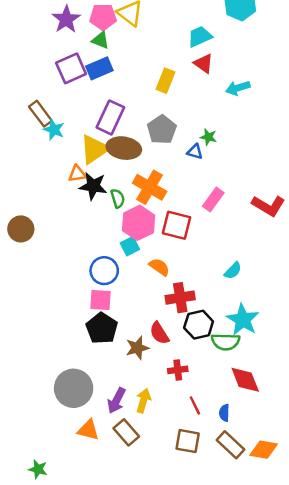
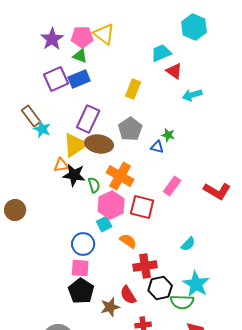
red triangle: (203, 63) -> (174, 71), moved

